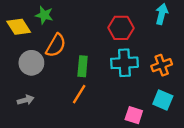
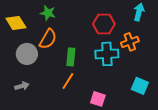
green star: (44, 15) -> (48, 13), moved
orange cross: (162, 65) -> (130, 42), moved
pink square: (134, 115) -> (98, 99), moved

